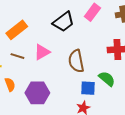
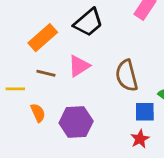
black trapezoid: (64, 22) -> (88, 22), moved

